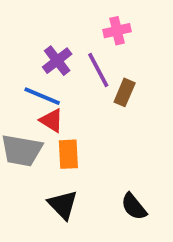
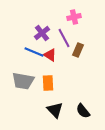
red triangle: (52, 120) -> (50, 55), moved
black triangle: (63, 205) -> (55, 110), moved

